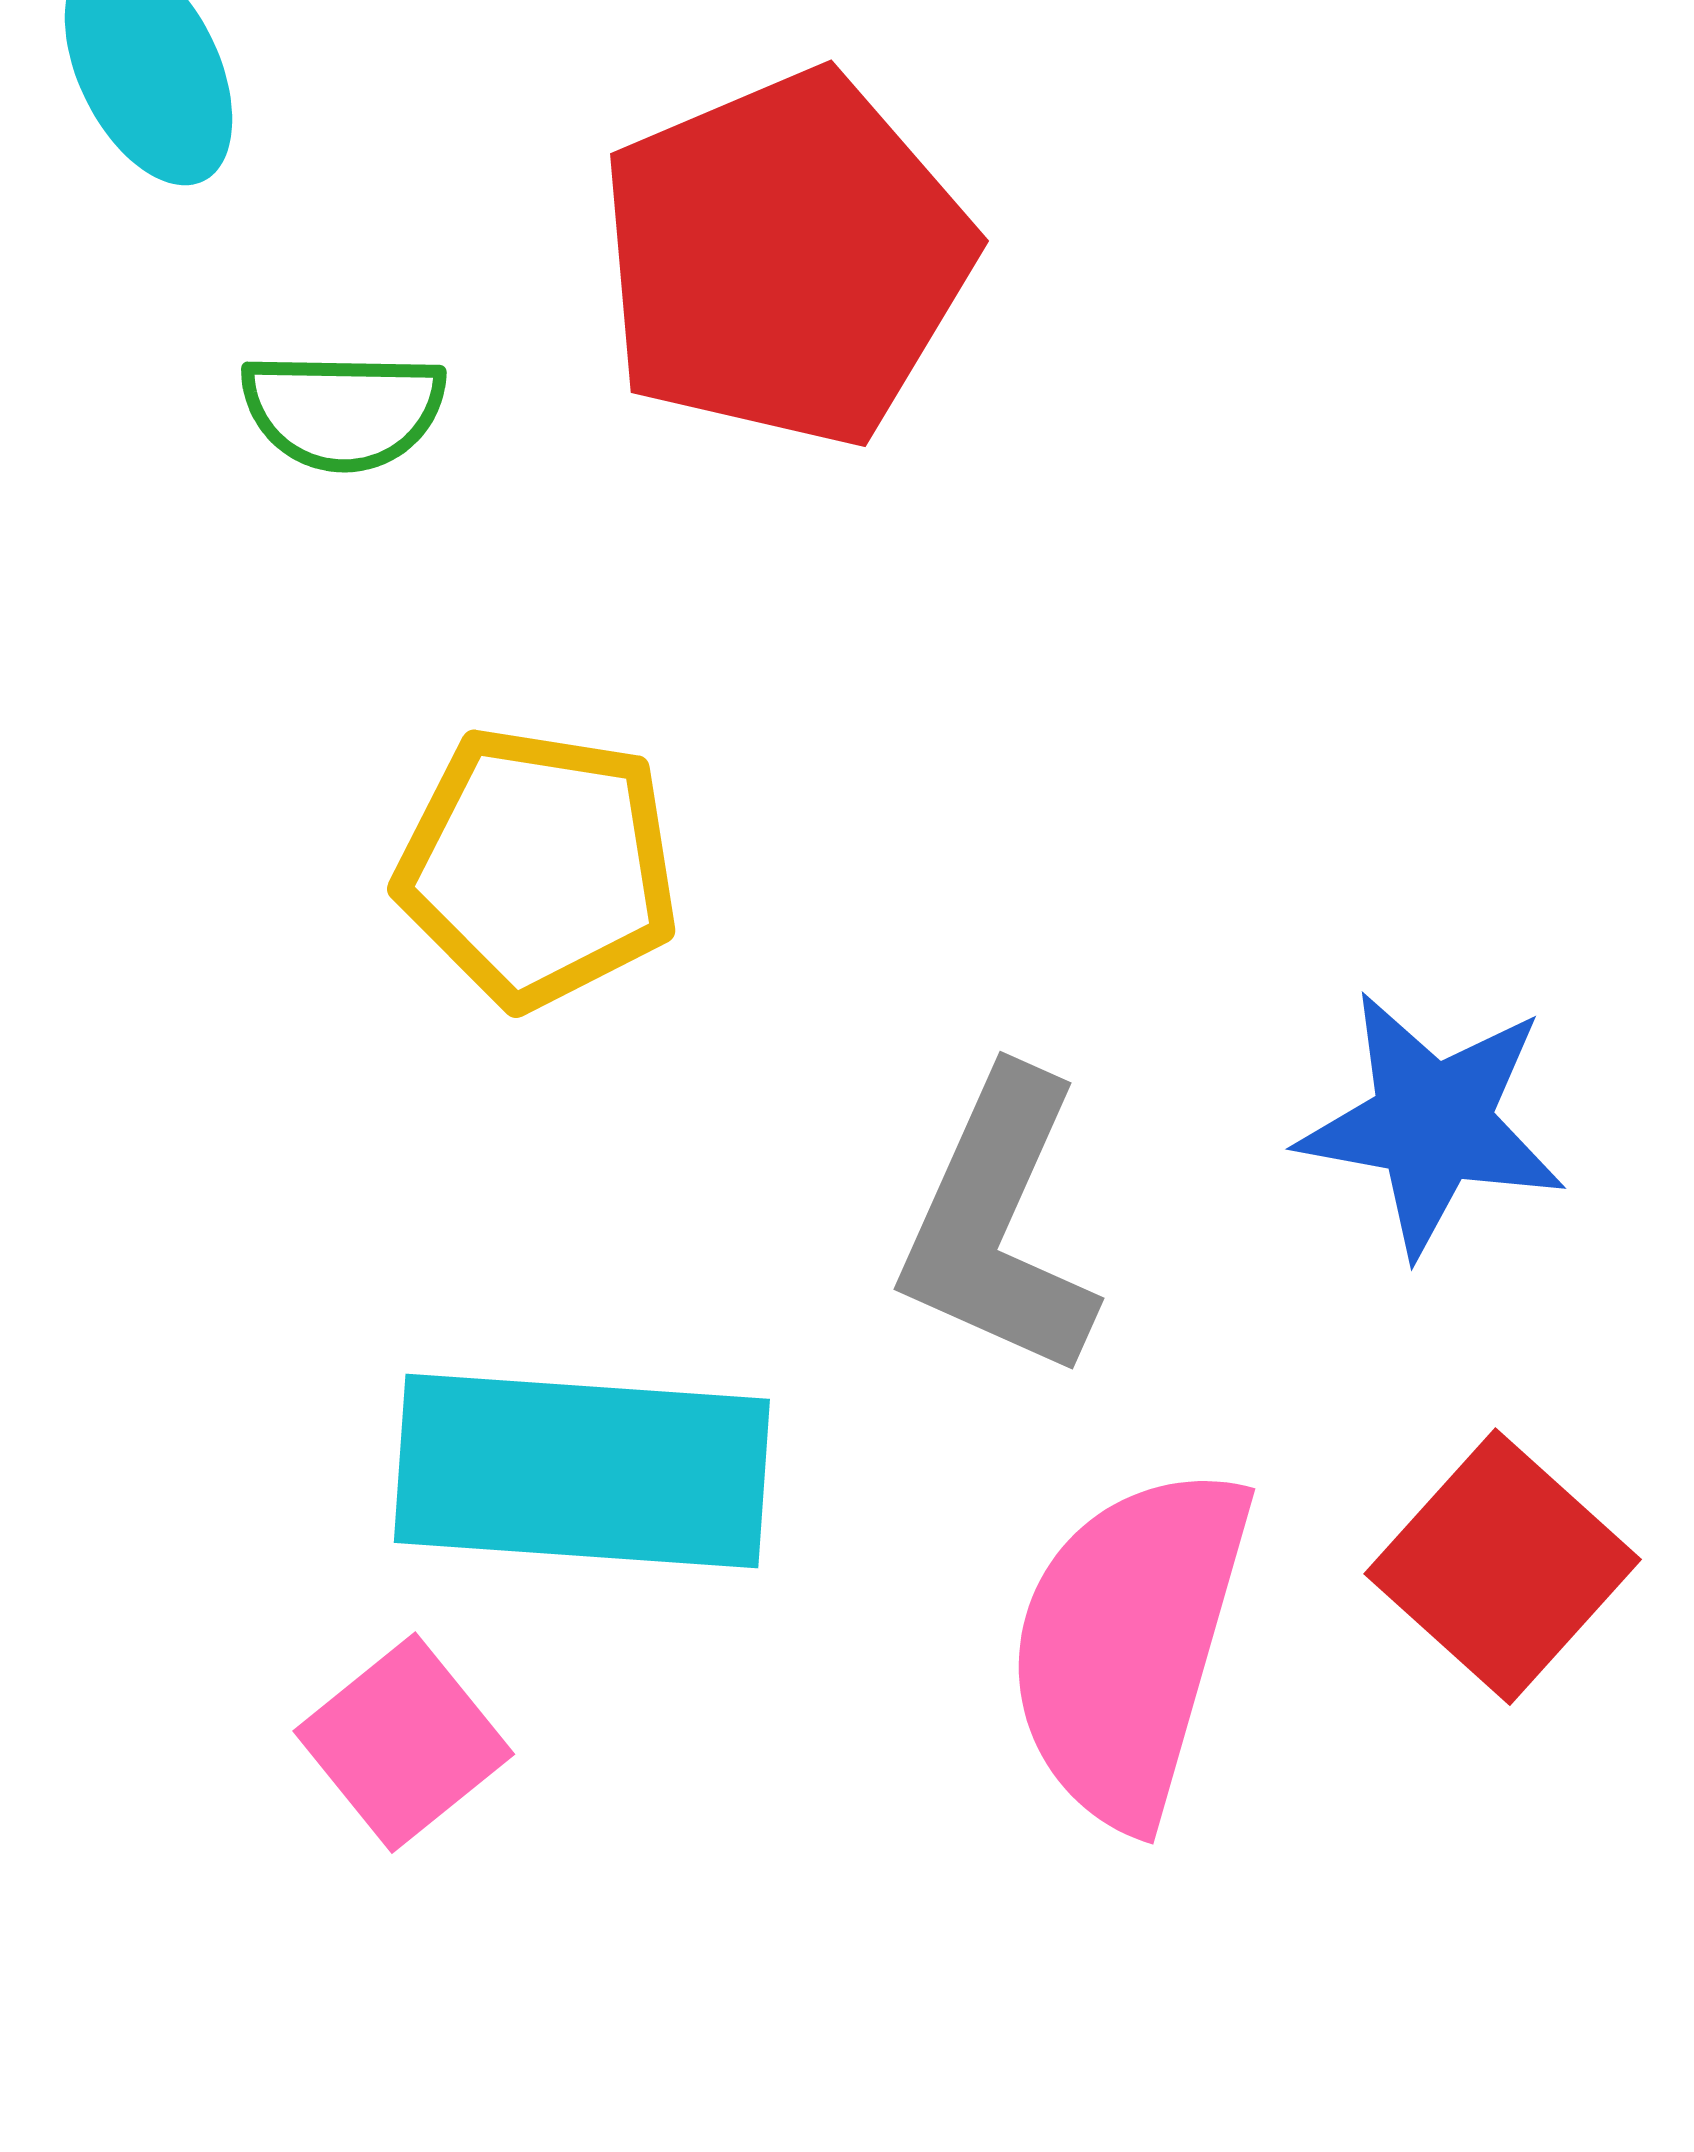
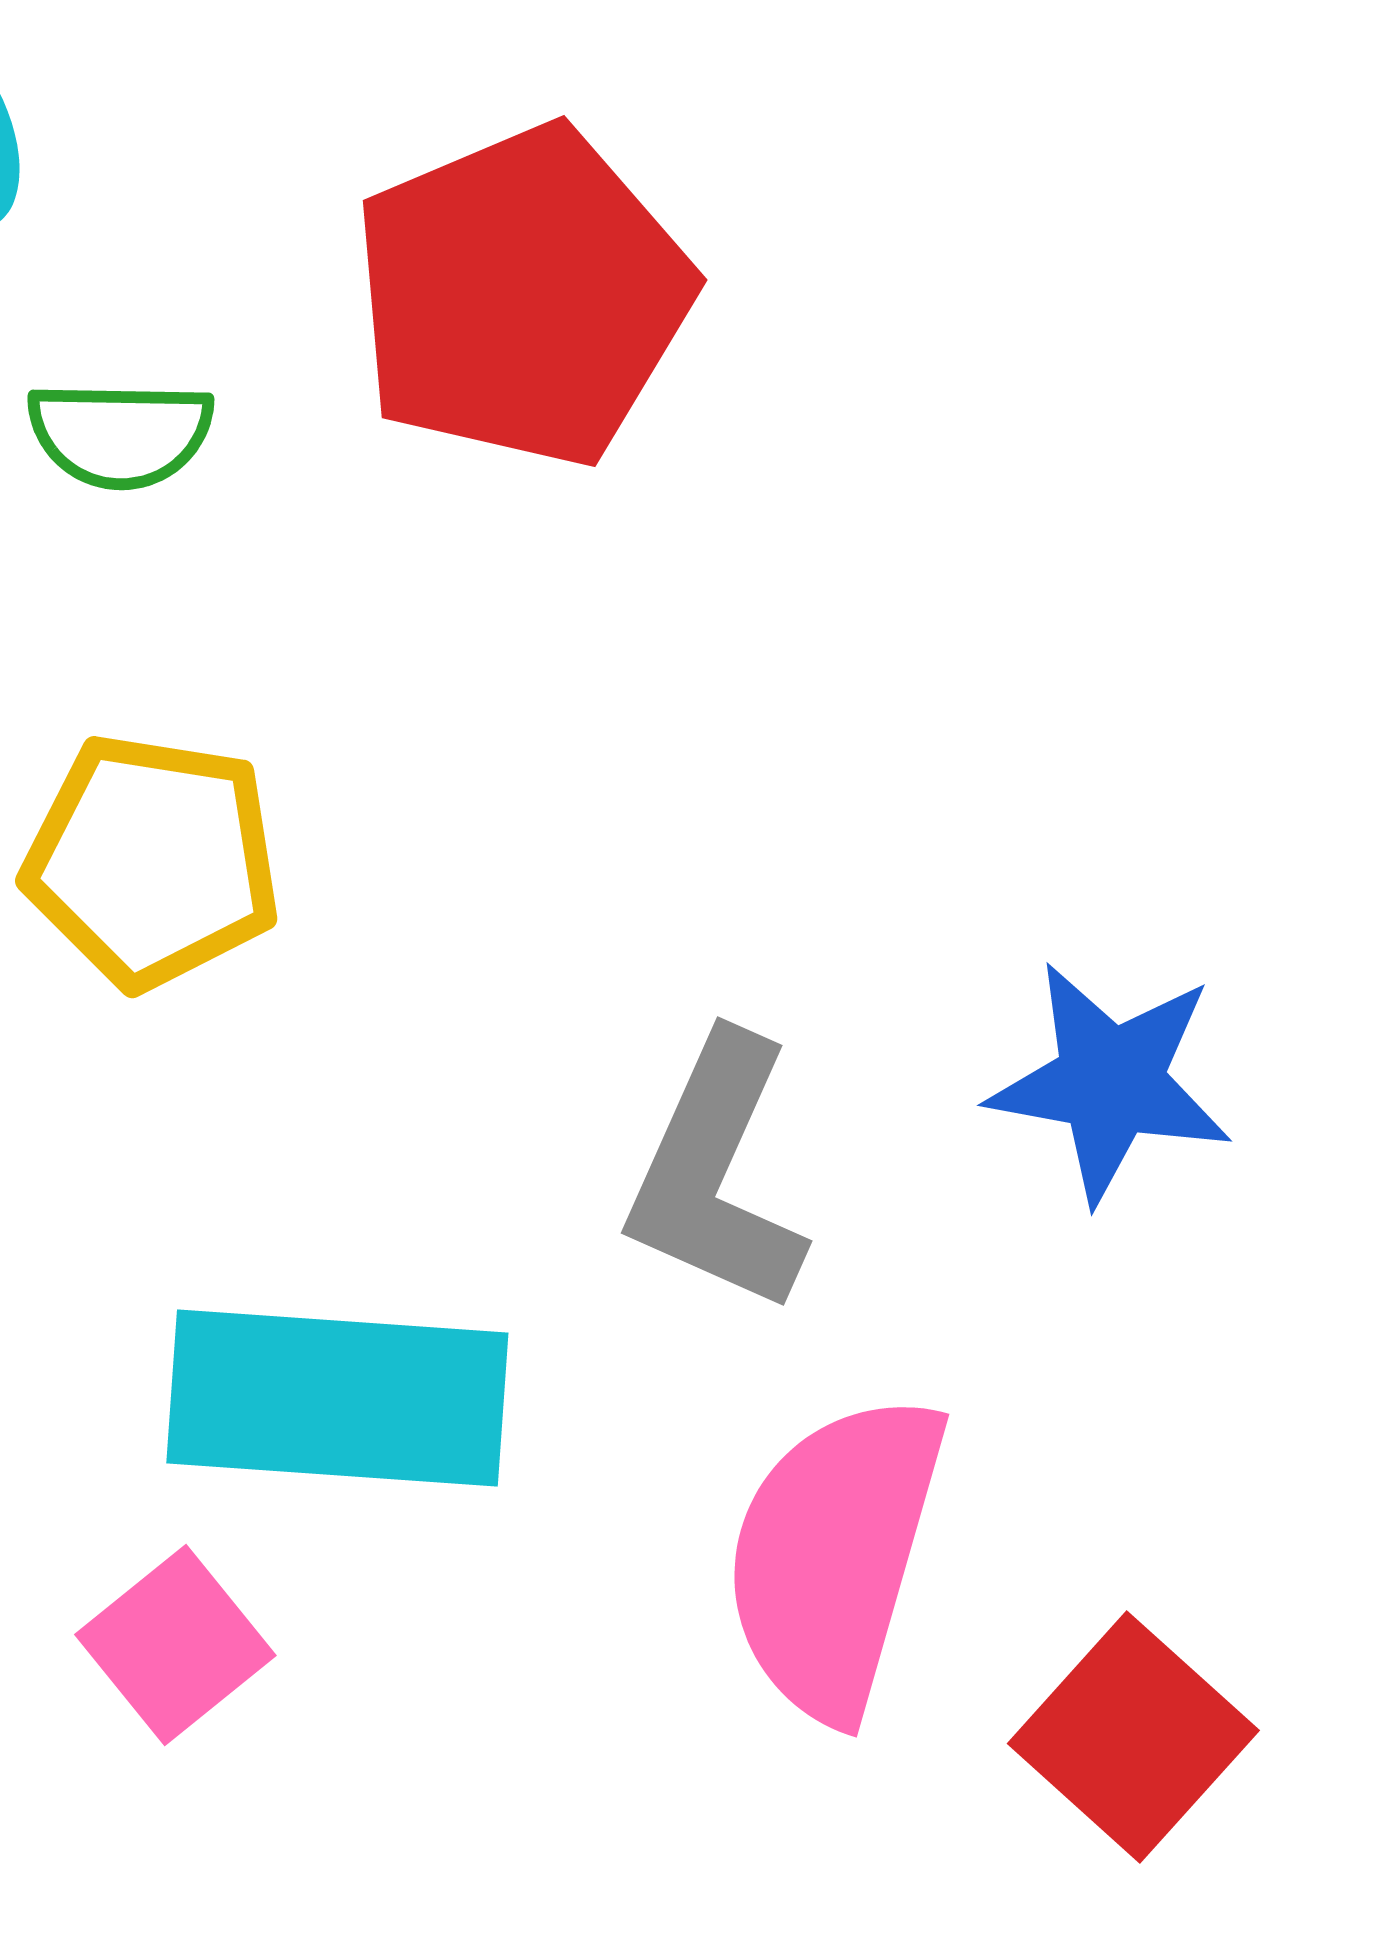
yellow pentagon: (538, 867) -> (152, 861), moved
red square: (1503, 1567) -> (1133, 1737), moved

